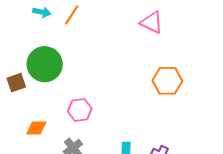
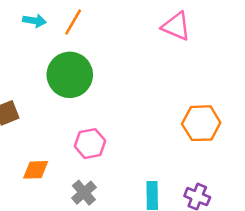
green circle: (45, 64) -> (70, 75), moved
orange hexagon: (167, 81) -> (201, 123), moved

